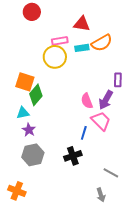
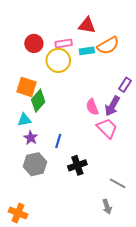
red circle: (32, 12) -> (34, 43), moved
purple rectangle: (118, 80) -> (125, 85), turned 32
blue line: (84, 133) -> (58, 141), moved
orange cross: (17, 191) -> (18, 213), moved

